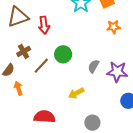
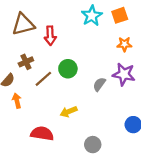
purple star: (117, 72) -> (124, 74), moved
yellow arrow: (76, 93) -> (69, 112), moved

